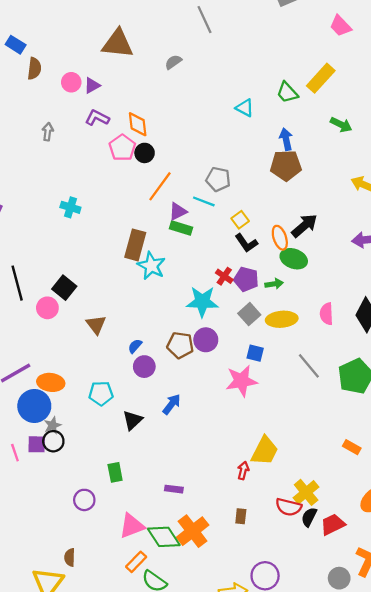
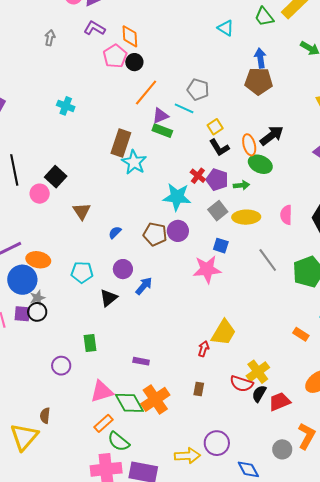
purple circle: (144, 367) -> (123, 269), moved

